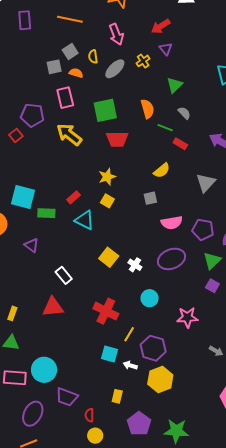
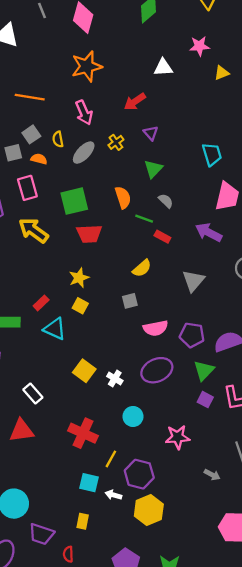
purple triangle: (166, 49) -> (151, 133), moved
yellow rectangle: (117, 396) -> (83, 521), moved

